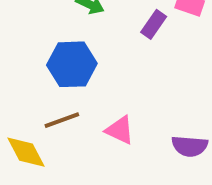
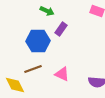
purple rectangle: (154, 24) -> (61, 29), moved

